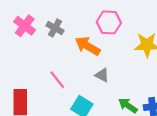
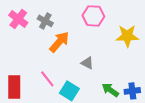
orange arrow: (88, 46) -> (59, 42), moved, turned 100
pink line: (57, 80) -> (47, 79), moved

